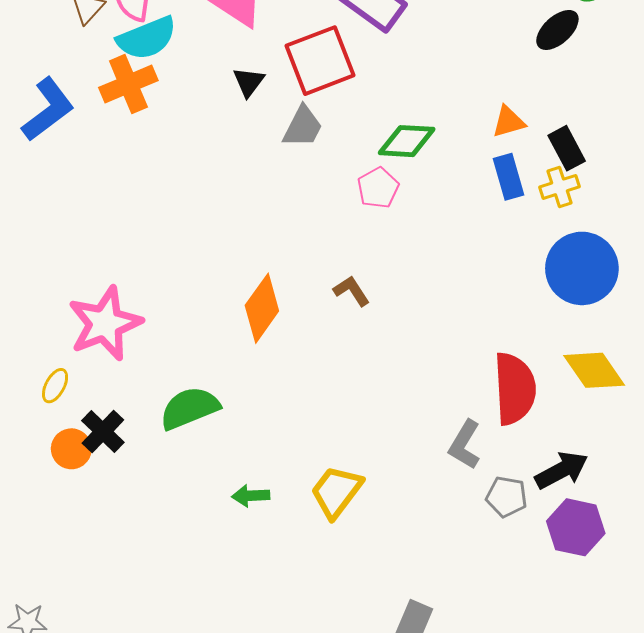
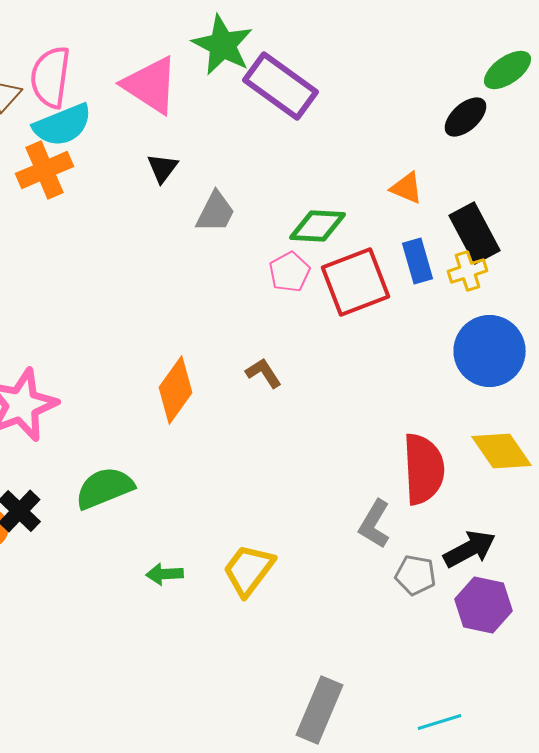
red square: (320, 61) -> (356, 282), moved
orange triangle: (509, 122) -> (406, 188), moved, turned 39
black rectangle: (567, 148) -> (474, 233), size x1.4

